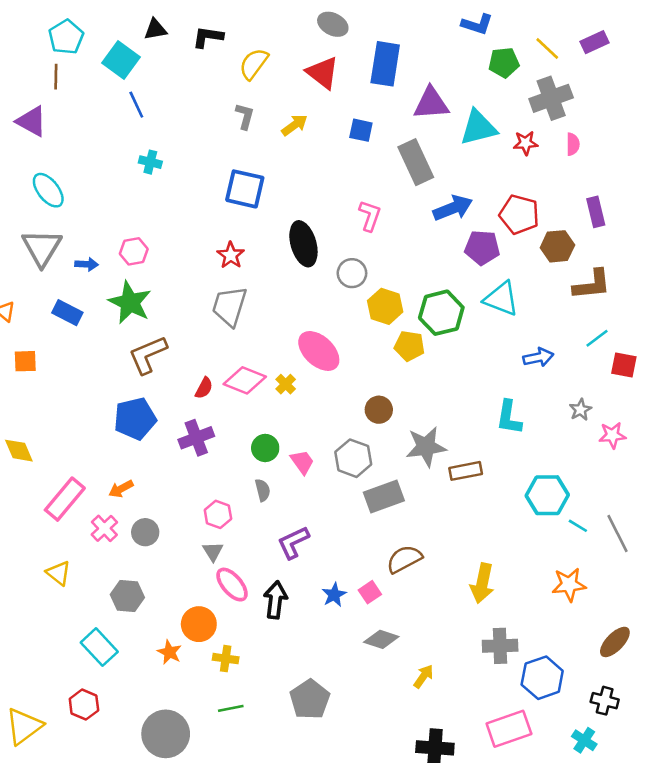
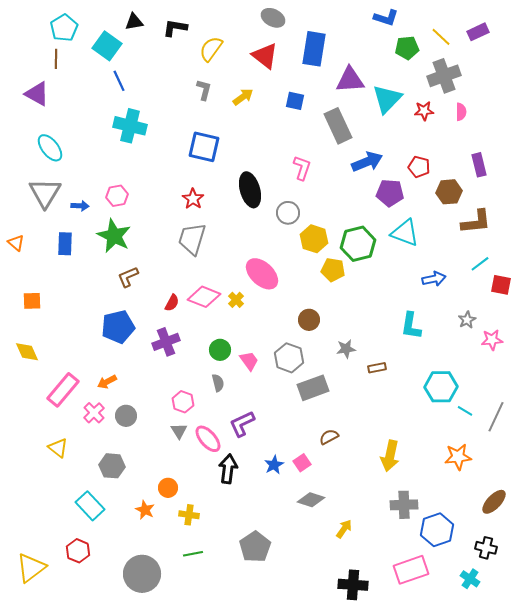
cyan triangle: (478, 128) -> (387, 99), turned -32
cyan cross: (150, 162) -> (130, 126), size x1.8
red pentagon: (519, 214) -> (419, 167), size x0.7
blue rectangle: (67, 313) -> (65, 244), turned 65
brown L-shape: (148, 355) -> (128, 277), size x0.7
orange square: (25, 361) -> (32, 301), moved
gray star: (426, 447) -> (346, 349), size x0.6
brown rectangle: (466, 471) -> (377, 368), size x0.7
gray line: (617, 533) -> (496, 417), turned 52
brown semicircle: (404, 559) -> (329, 437), size x0.7
pink ellipse: (232, 585) -> (208, 439), moved
orange circle: (199, 624) -> (168, 488), size x0.7

